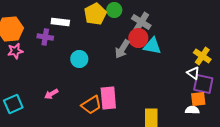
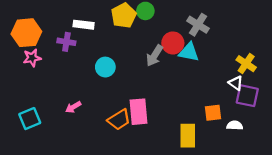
gray cross: (141, 22) -> (198, 25), moved
orange square: (198, 99) -> (213, 113), moved

